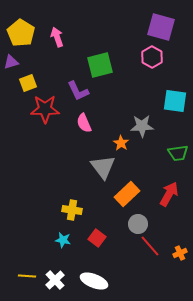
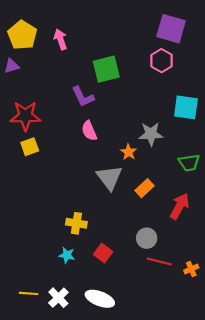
yellow square: (28, 83) -> (30, 147), moved
red star: (45, 109) -> (25, 116), moved
orange rectangle: (127, 194) -> (144, 188), moved, size x0.7
red line: (150, 246) -> (159, 262), turned -35

